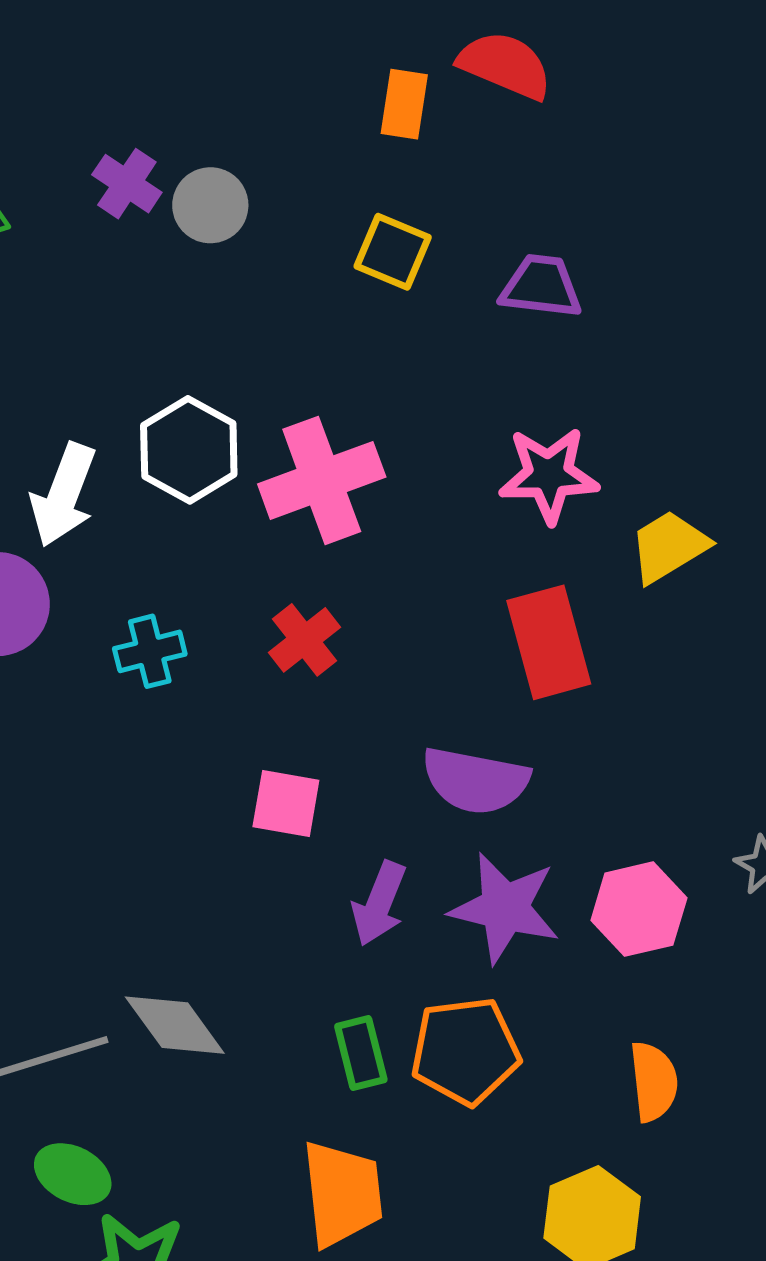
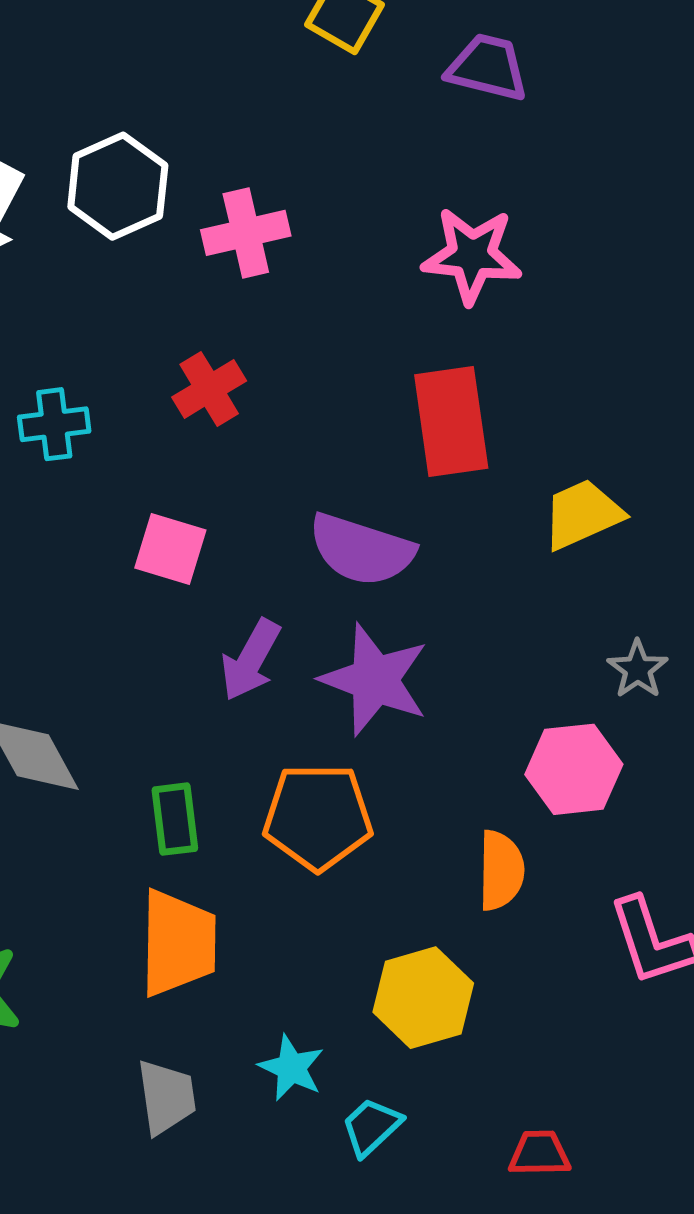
pink cross: (322, 480) -> (246, 233), size x0.7
yellow trapezoid: (669, 546) -> (582, 514), moved
cyan cross: (150, 651) -> (54, 424), moved
pink hexagon: (639, 909) -> (574, 769), moved
green rectangle: (361, 1053) -> (175, 819), moved

